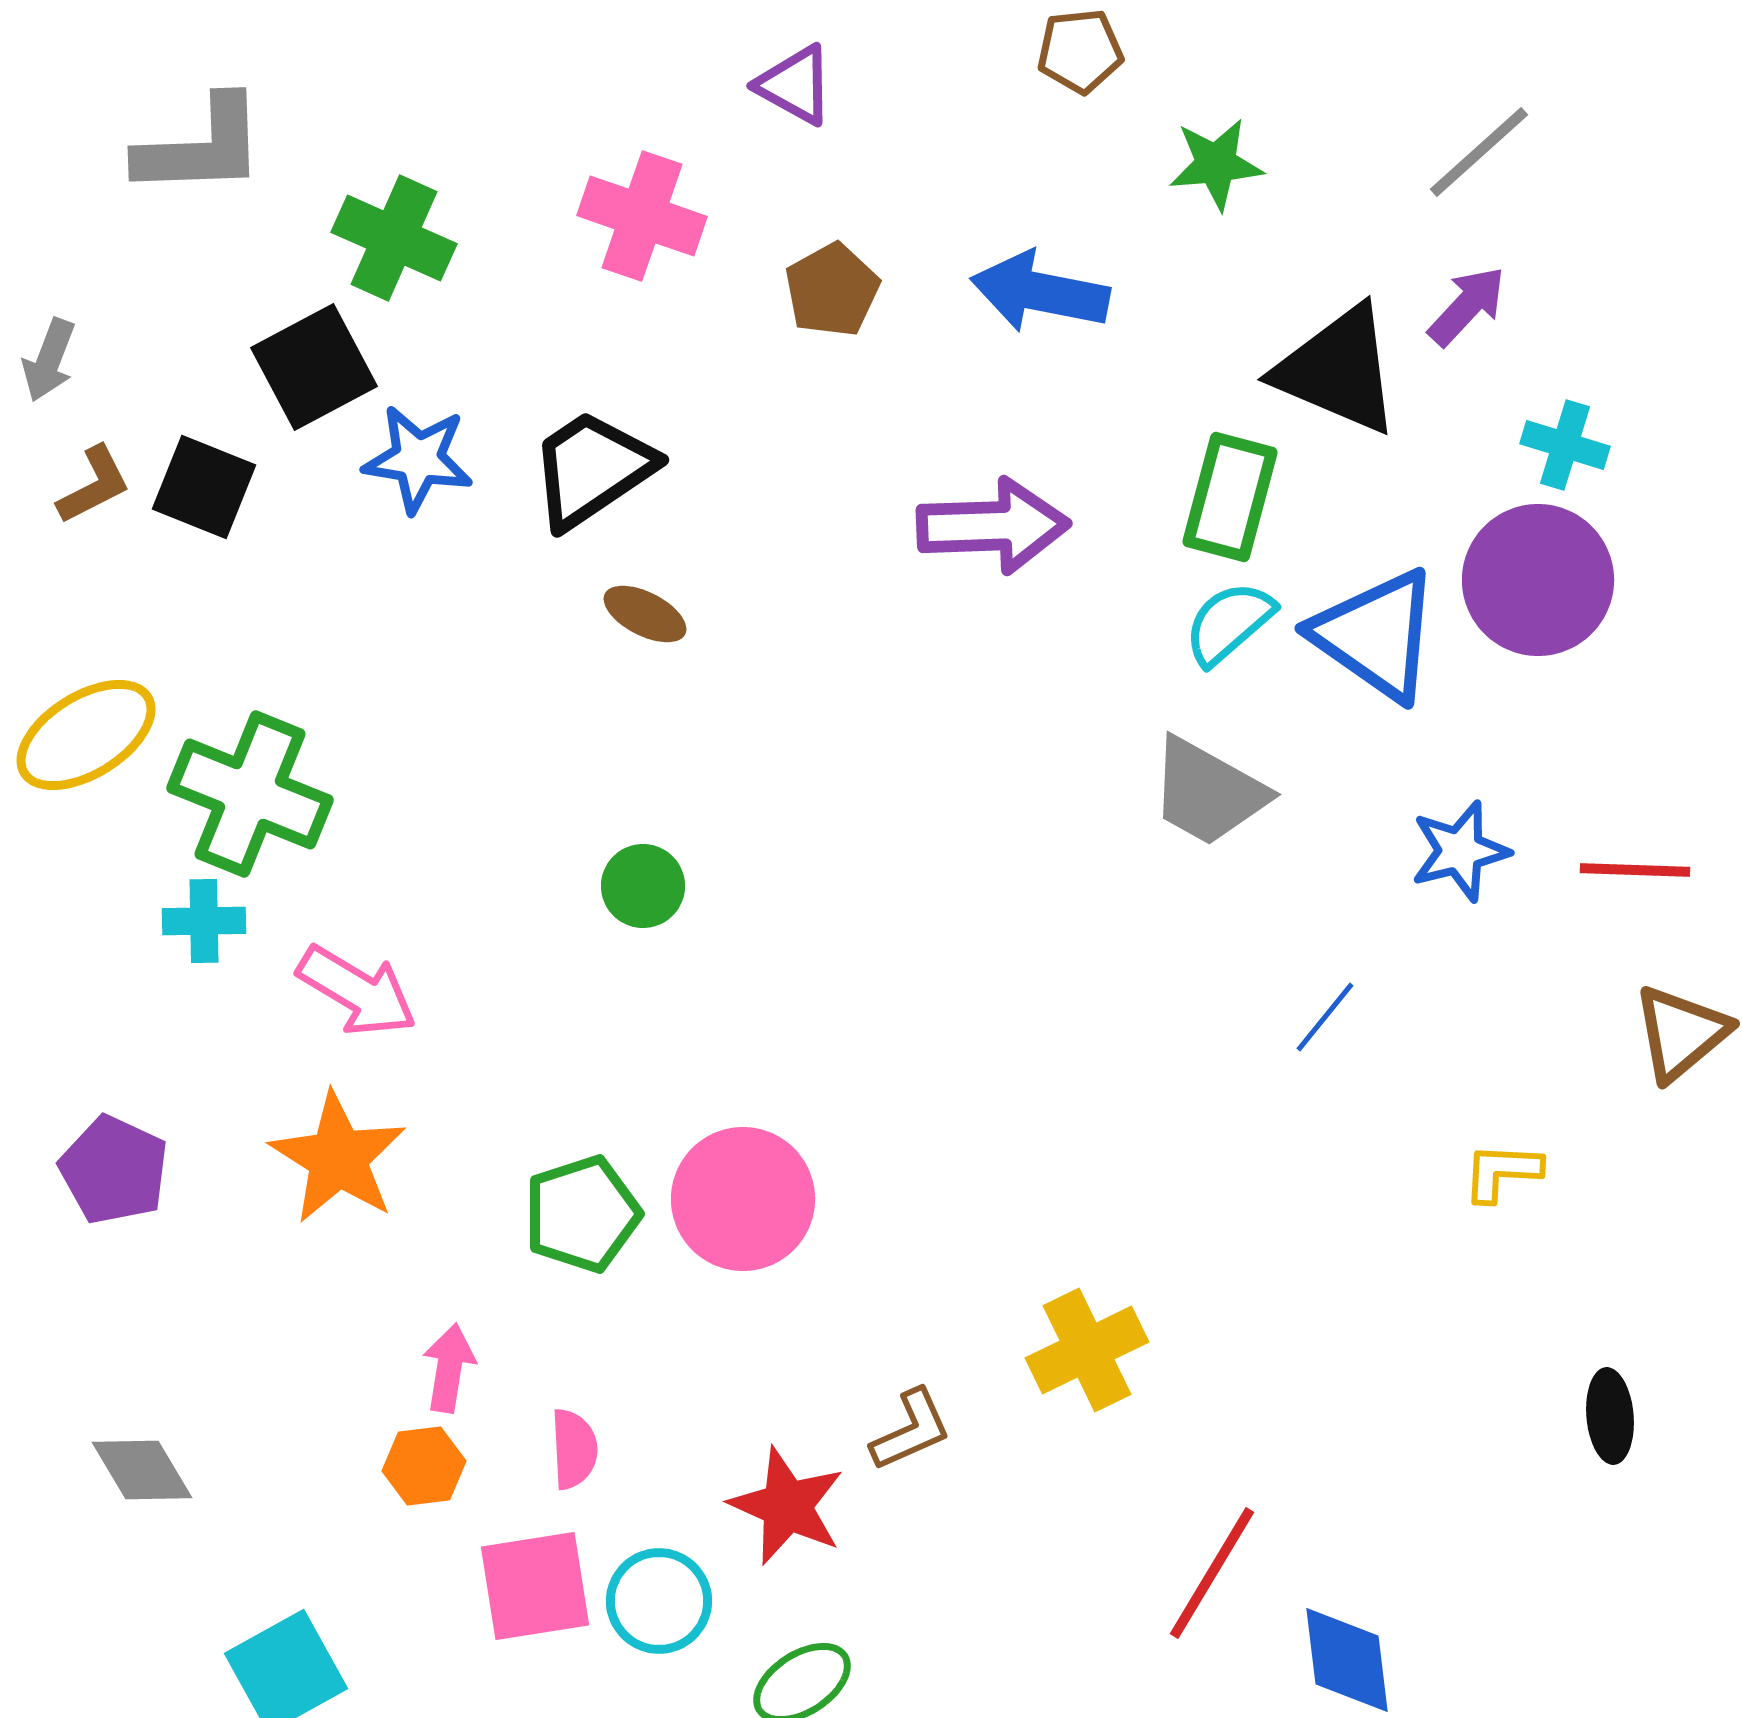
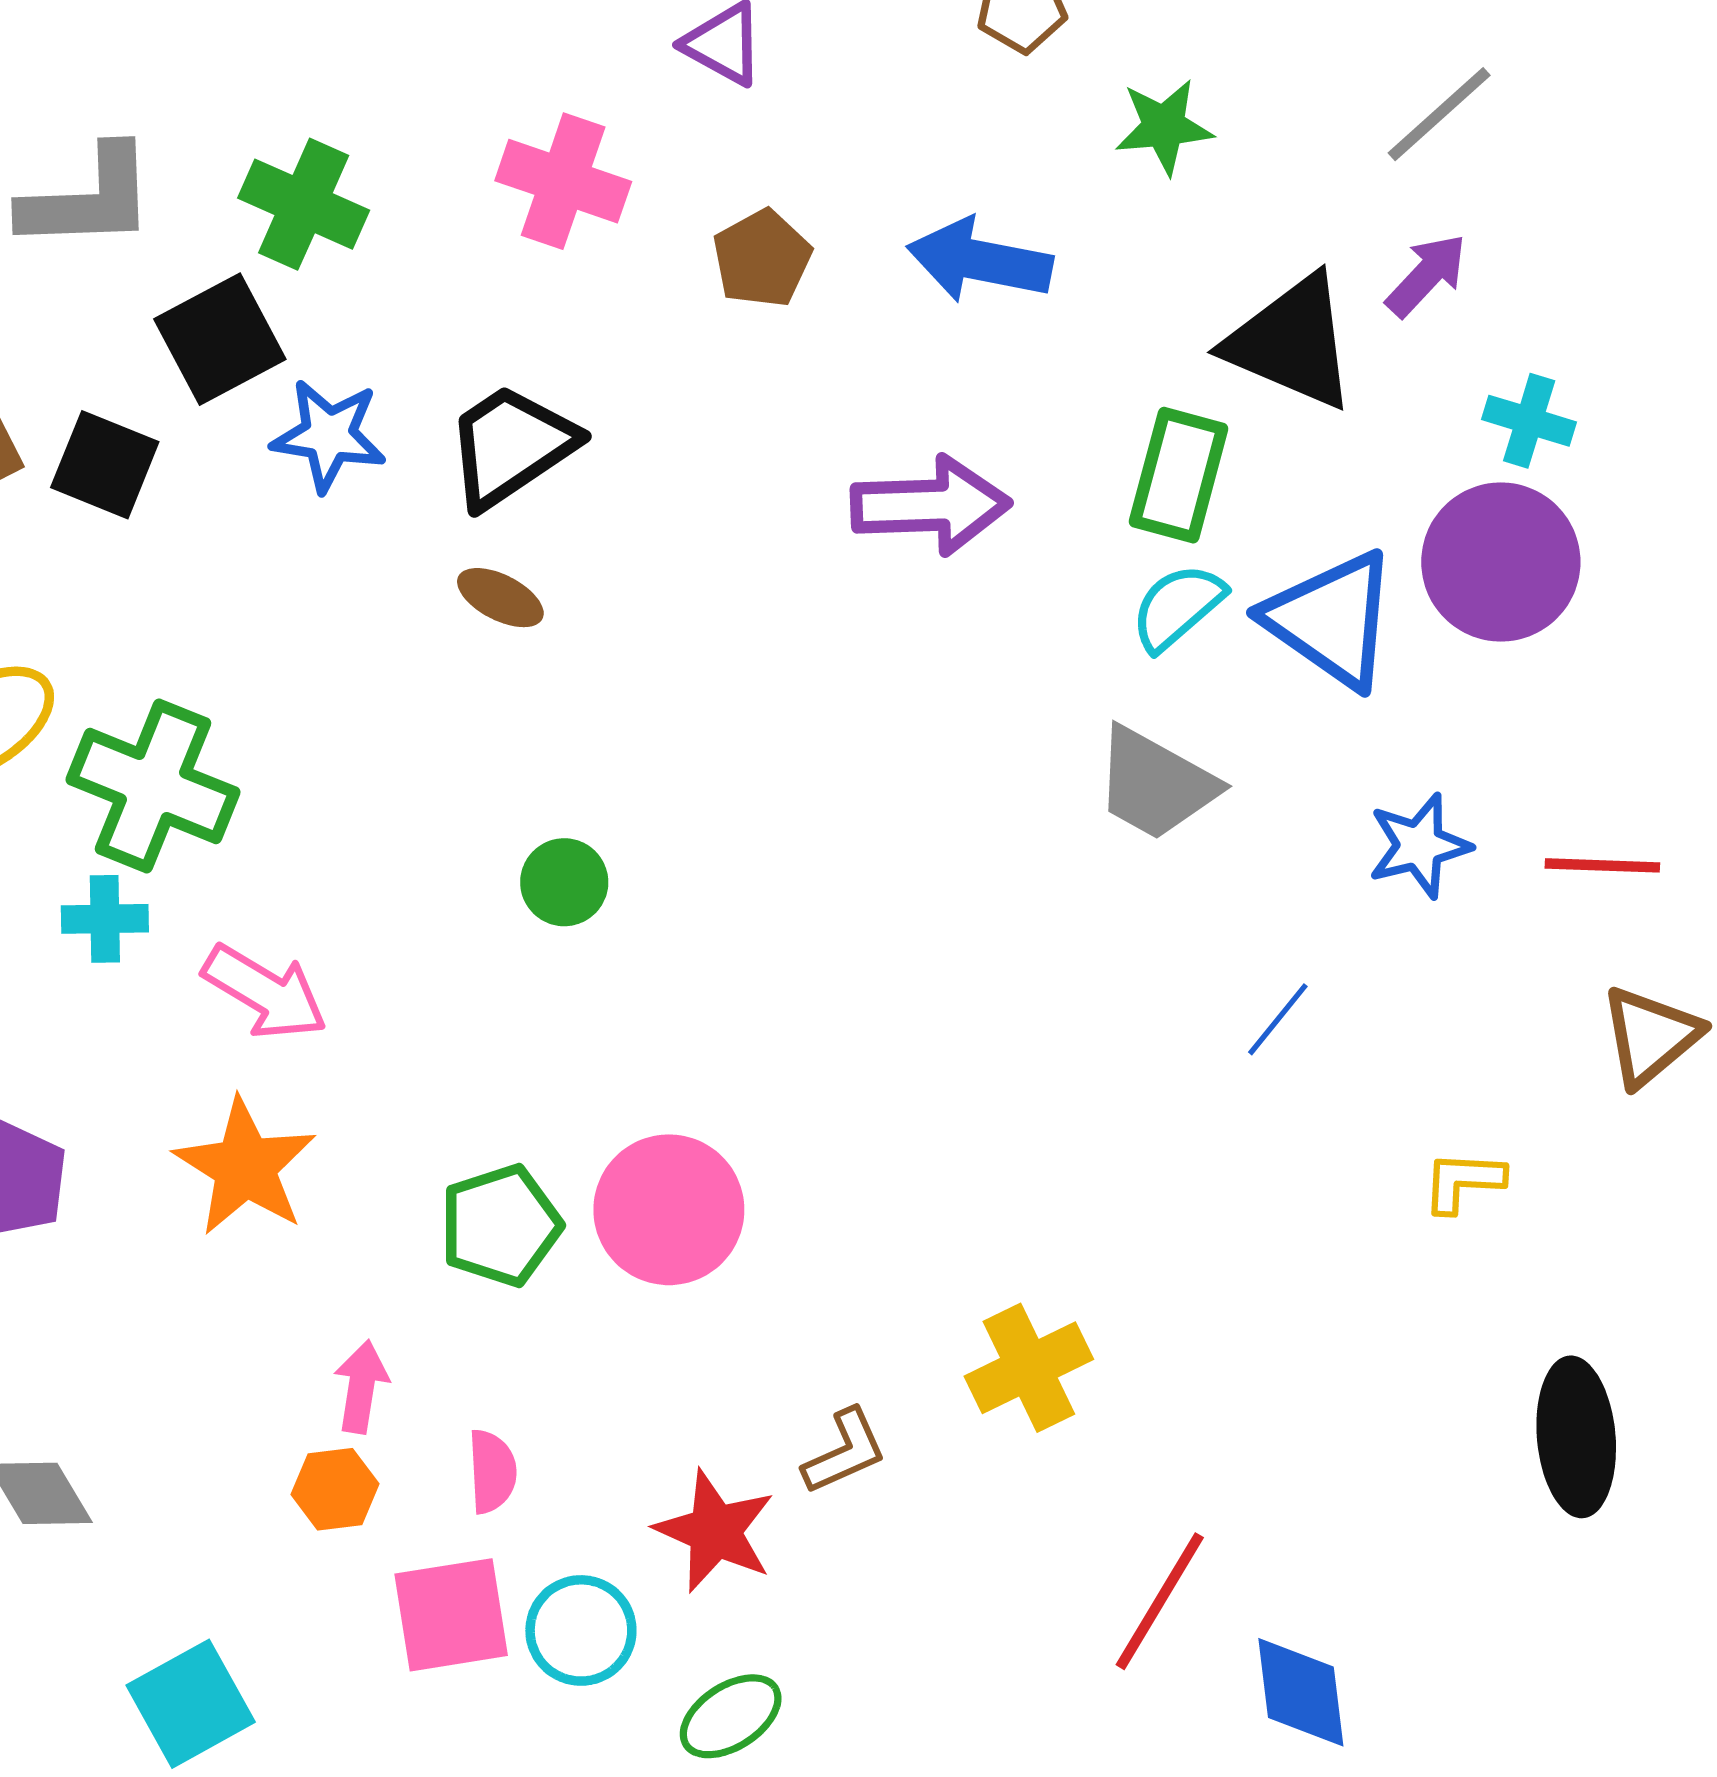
gray L-shape: (201, 147) -> (88, 199), moved
brown ellipse: (645, 614) -> (500, 598), moved
black ellipse: (1610, 1416) -> (1576, 1437), size x1.6

